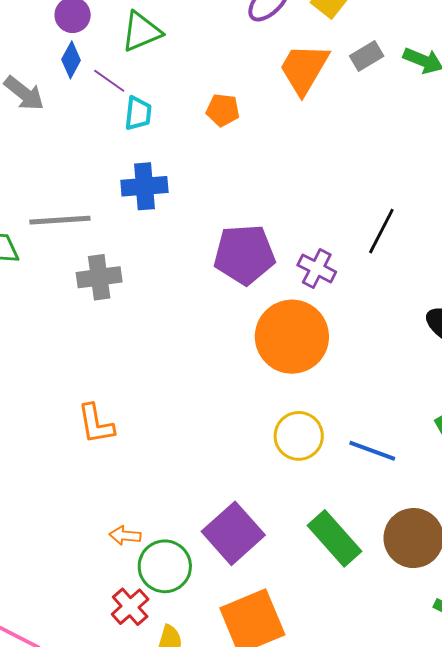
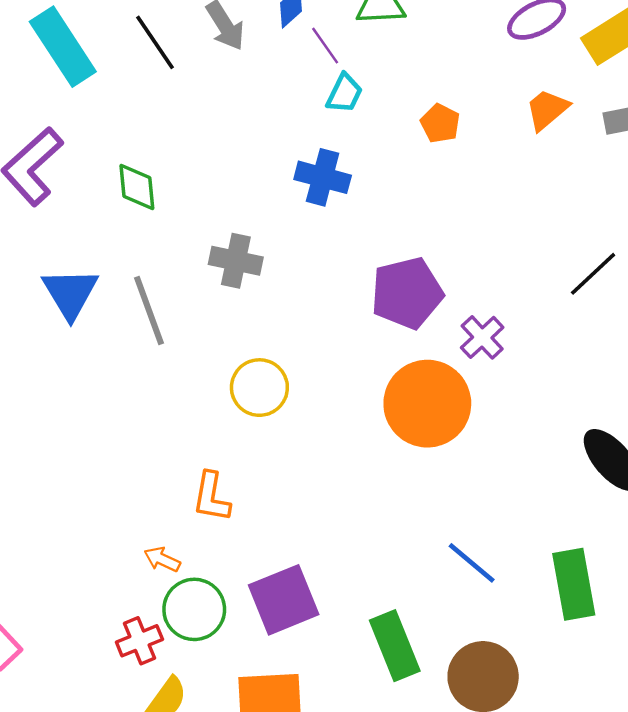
orange trapezoid: (304, 69) -> (547, 110), size x0.7
gray line: (60, 220) -> (149, 311), moved, turned 54
black line: (381, 231) -> (593, 274), moved
purple pentagon: (244, 254) -> (407, 293), turned -30
orange L-shape: (96, 424) -> (211, 497), moved
yellow circle: (299, 436) -> (259, 388), moved

